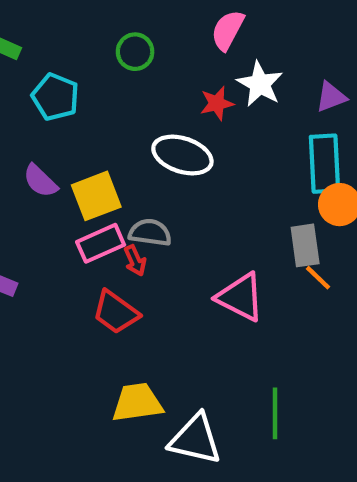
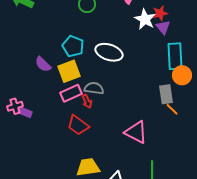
cyan pentagon: (55, 97) -> (73, 46), moved
purple triangle: (331, 97) -> (163, 27), moved, turned -49
red star: (217, 103) -> (160, 13), moved
pink triangle: (241, 297) -> (136, 132), moved

